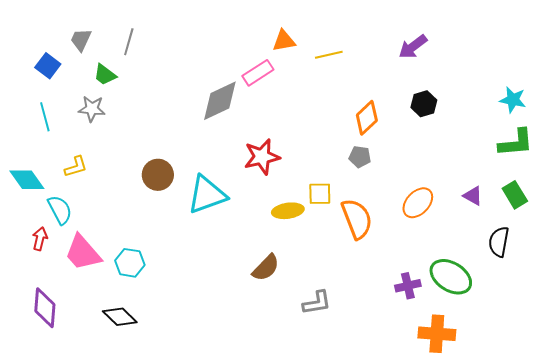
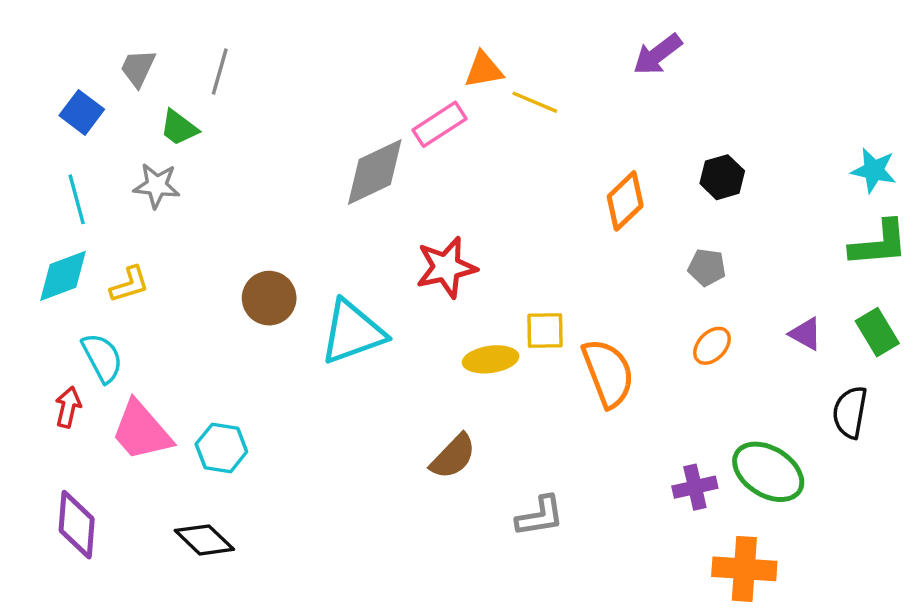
purple arrow: (413, 47) -> (657, 55), moved
yellow line: (329, 55) -> (535, 102), moved, turned 36
gray pentagon: (360, 157) -> (707, 267), moved
cyan diamond: (27, 180) -> (63, 276), moved, turned -75
orange ellipse: (418, 203) -> (712, 346), size x0.7

